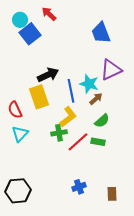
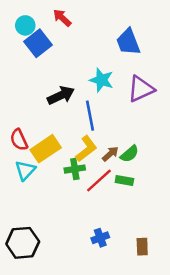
cyan star: (89, 84) -> (102, 80), moved
yellow rectangle: (39, 97) -> (46, 149), moved, turned 75
brown arrow: (96, 99) -> (110, 154), moved

